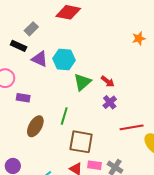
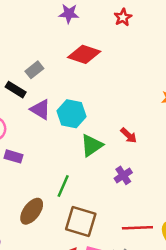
red arrow: (108, 81) -> (129, 135), moved
brown ellipse: (35, 126) -> (32, 211), moved
red line: (132, 127) -> (137, 228), moved

